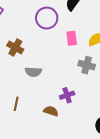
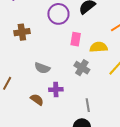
brown cross: (15, 48) -> (22, 32), turned 35
gray semicircle: (33, 72) -> (42, 68), moved

